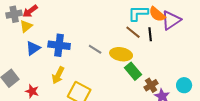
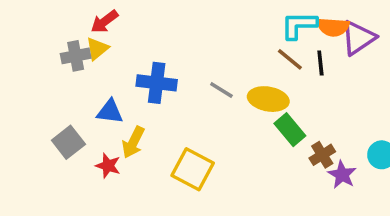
gray cross: (14, 14) -> (76, 56), moved
orange semicircle: (157, 14) -> (333, 27), turned -36
blue triangle: (33, 48) -> (110, 112), moved, turned 42
yellow arrow: (58, 75) -> (133, 142), moved

